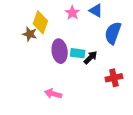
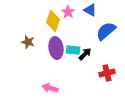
yellow diamond: (40, 22) -> (53, 21), moved
blue semicircle: (113, 33) -> (106, 31), turned 30
brown star: (30, 34) -> (28, 42), moved

